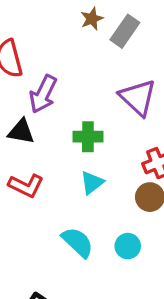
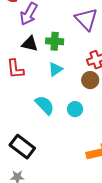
black triangle: (21, 132) -> (30, 44), moved
red L-shape: (26, 186) -> (15, 69), turned 55

